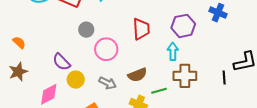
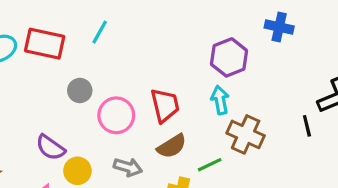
red trapezoid: (141, 29) -> (165, 105), moved
brown cross: (185, 76) -> (246, 134), turned 35

